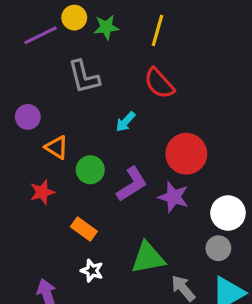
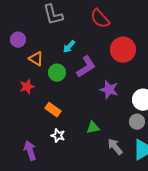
cyan arrow: (125, 122) -> (69, 47), moved
red circle: (186, 154) -> (123, 50), moved
purple L-shape: (132, 184) -> (86, 67), moved
green triangle: (148, 258) -> (93, 128), size x0.6

